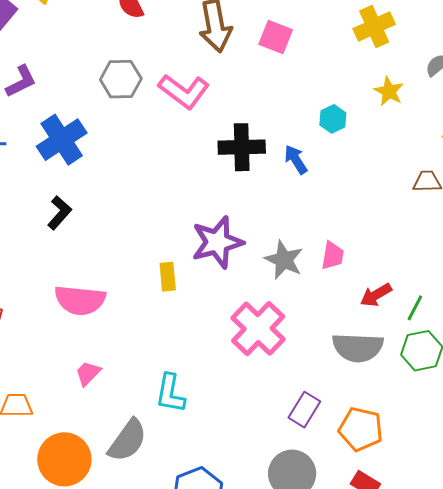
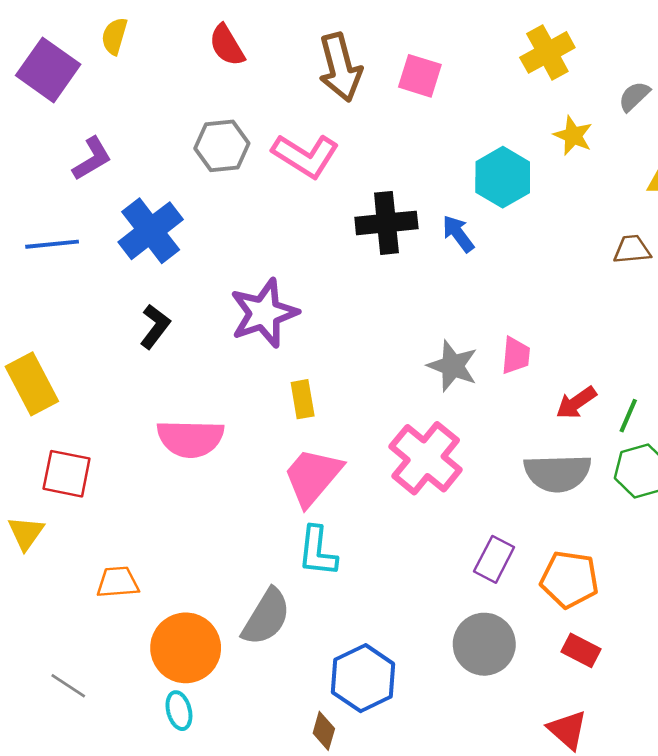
cyan hexagon: (333, 119) -> (503, 177), size x1.6
purple star: (217, 242) -> (264, 313), moved
pink trapezoid: (88, 373) -> (313, 477), moved, size x1.8

